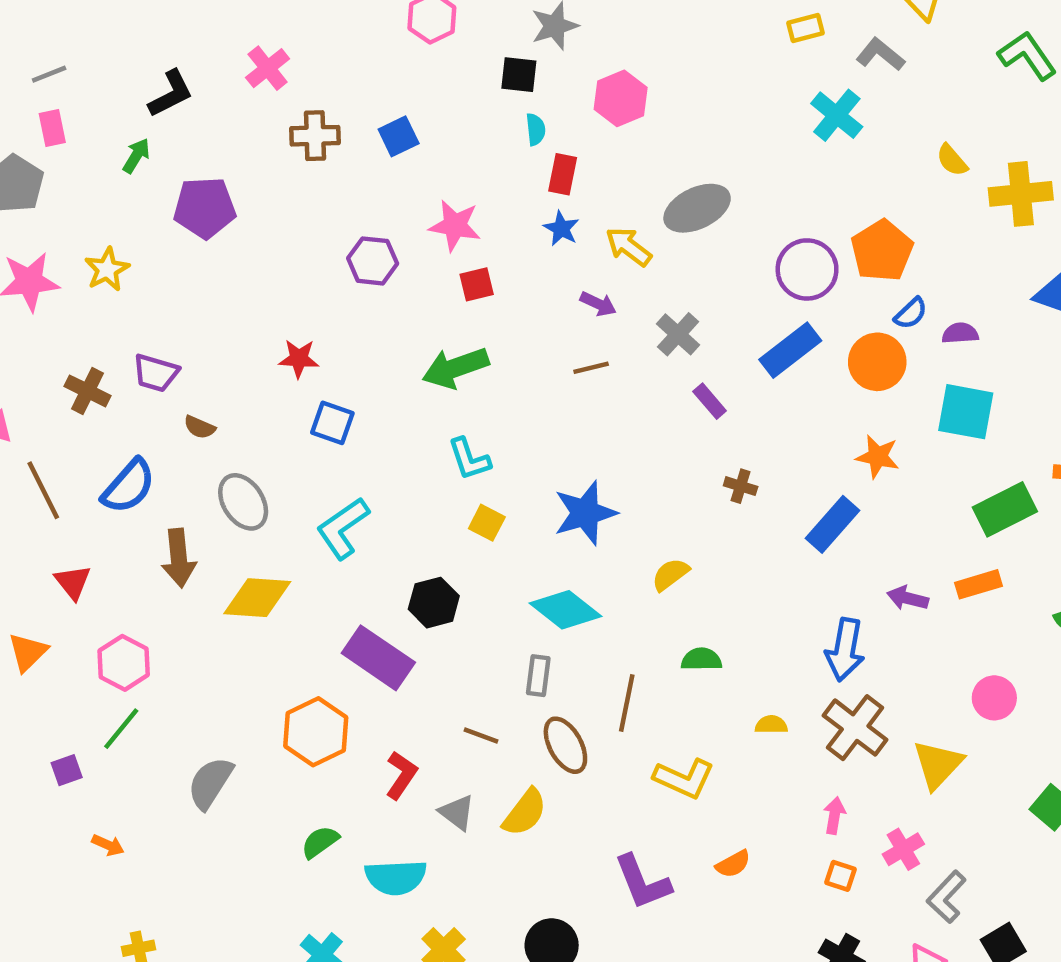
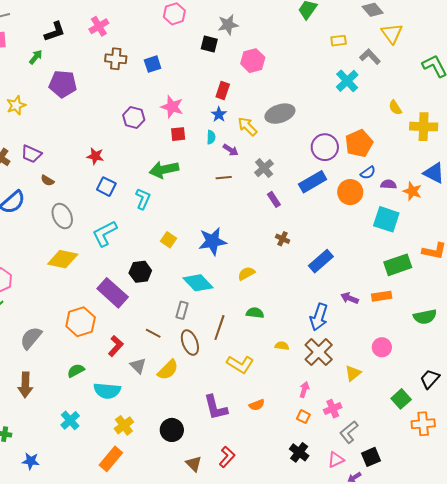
cyan semicircle: (536, 129) -> (211, 137), moved
orange star: (878, 457) -> (412, 191), moved
cyan L-shape: (469, 459) -> (143, 199), moved, turned -145
brown arrow: (179, 558) -> (25, 385), moved
yellow triangle: (938, 765) -> (353, 373), size x0.7

